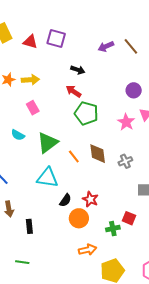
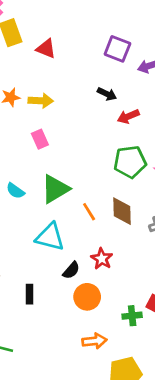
purple square: (56, 39) -> (117, 49), moved
red arrow: (73, 91) -> (128, 116), moved, turned -63
green pentagon: (86, 113) -> (130, 162), moved, turned -30
cyan semicircle: (18, 135) -> (15, 191), moved
red star: (90, 199) -> (102, 259), moved
black rectangle: (29, 226) -> (29, 294), moved

